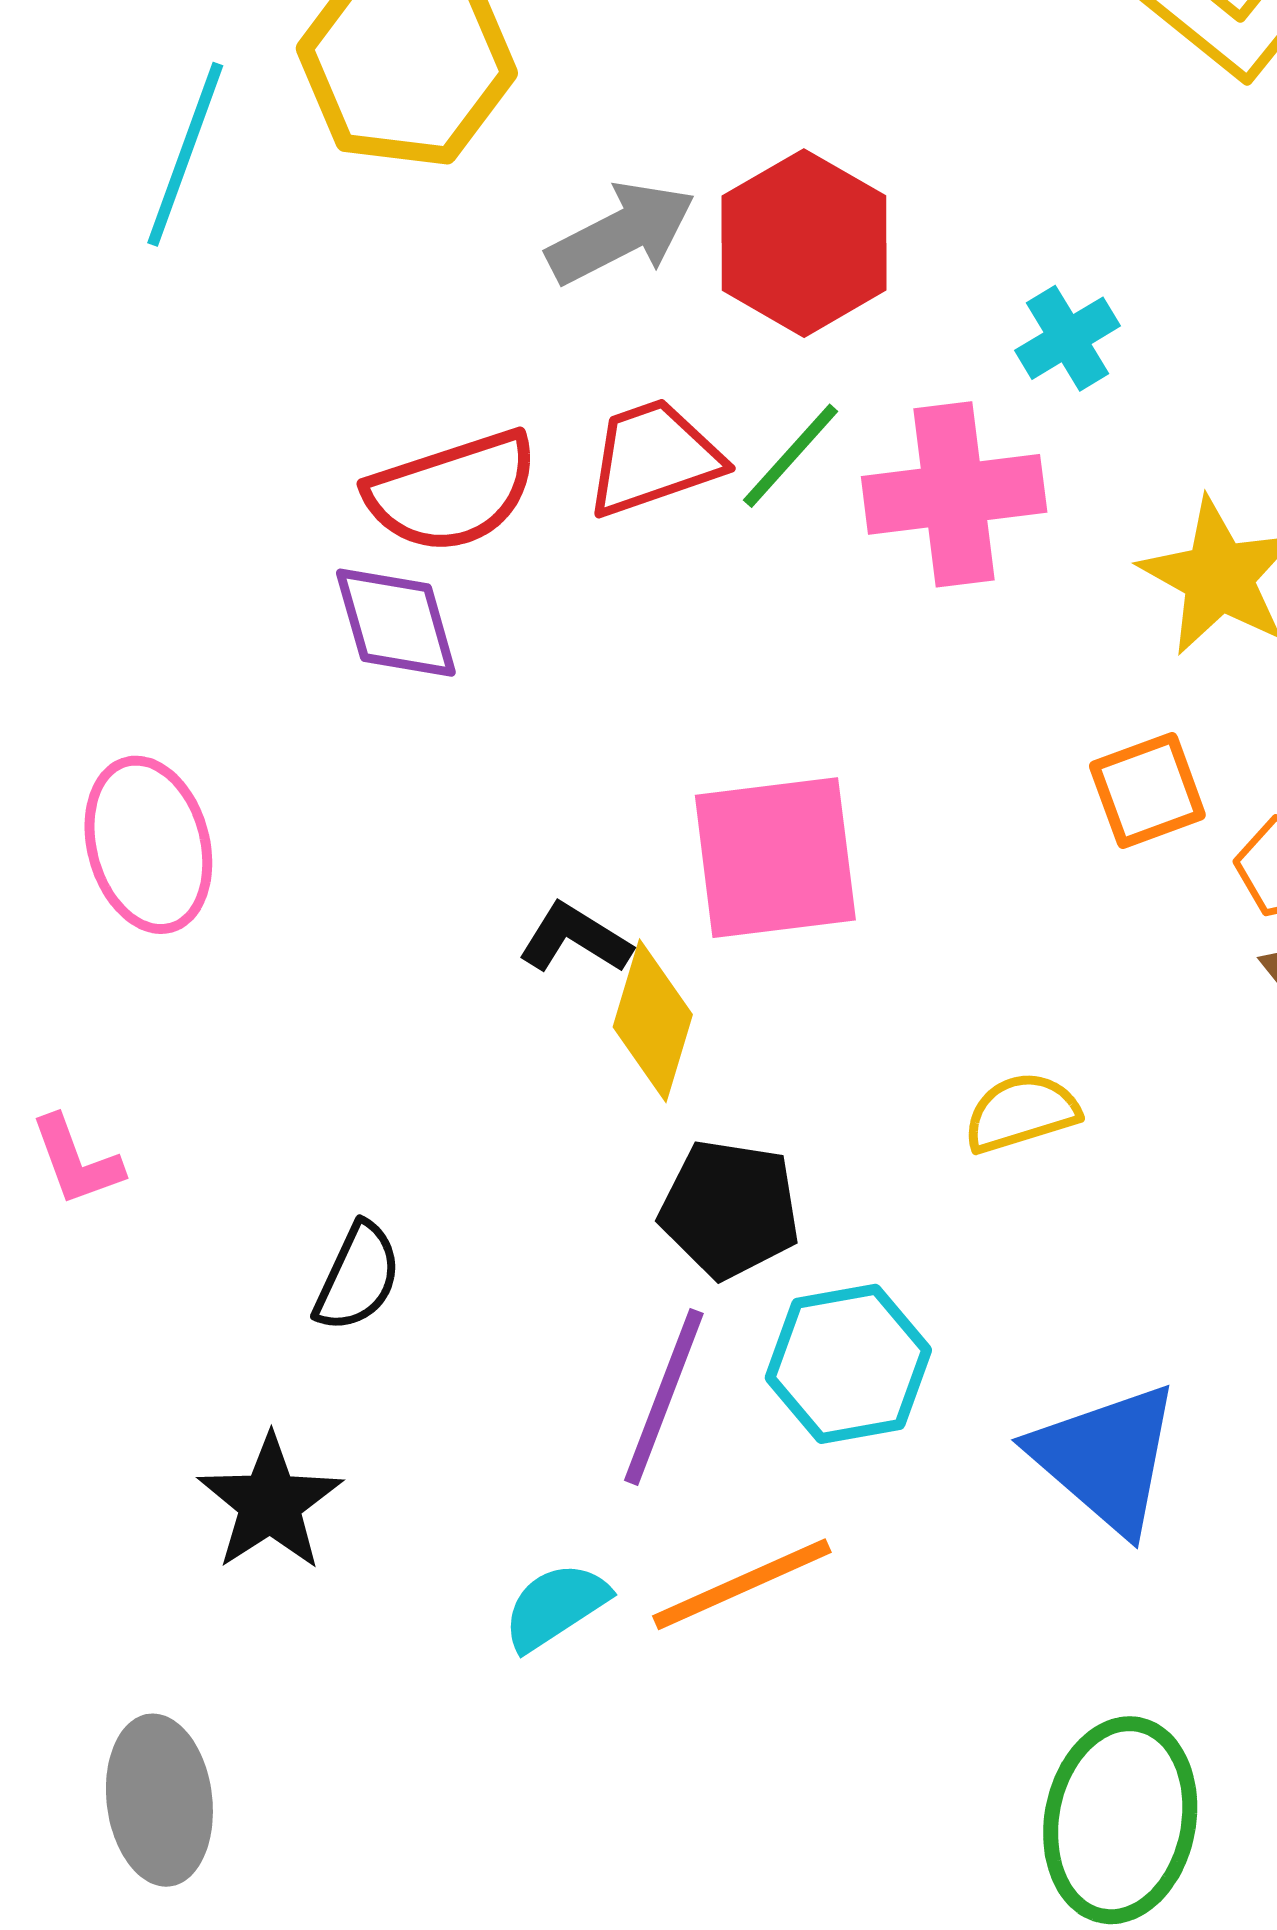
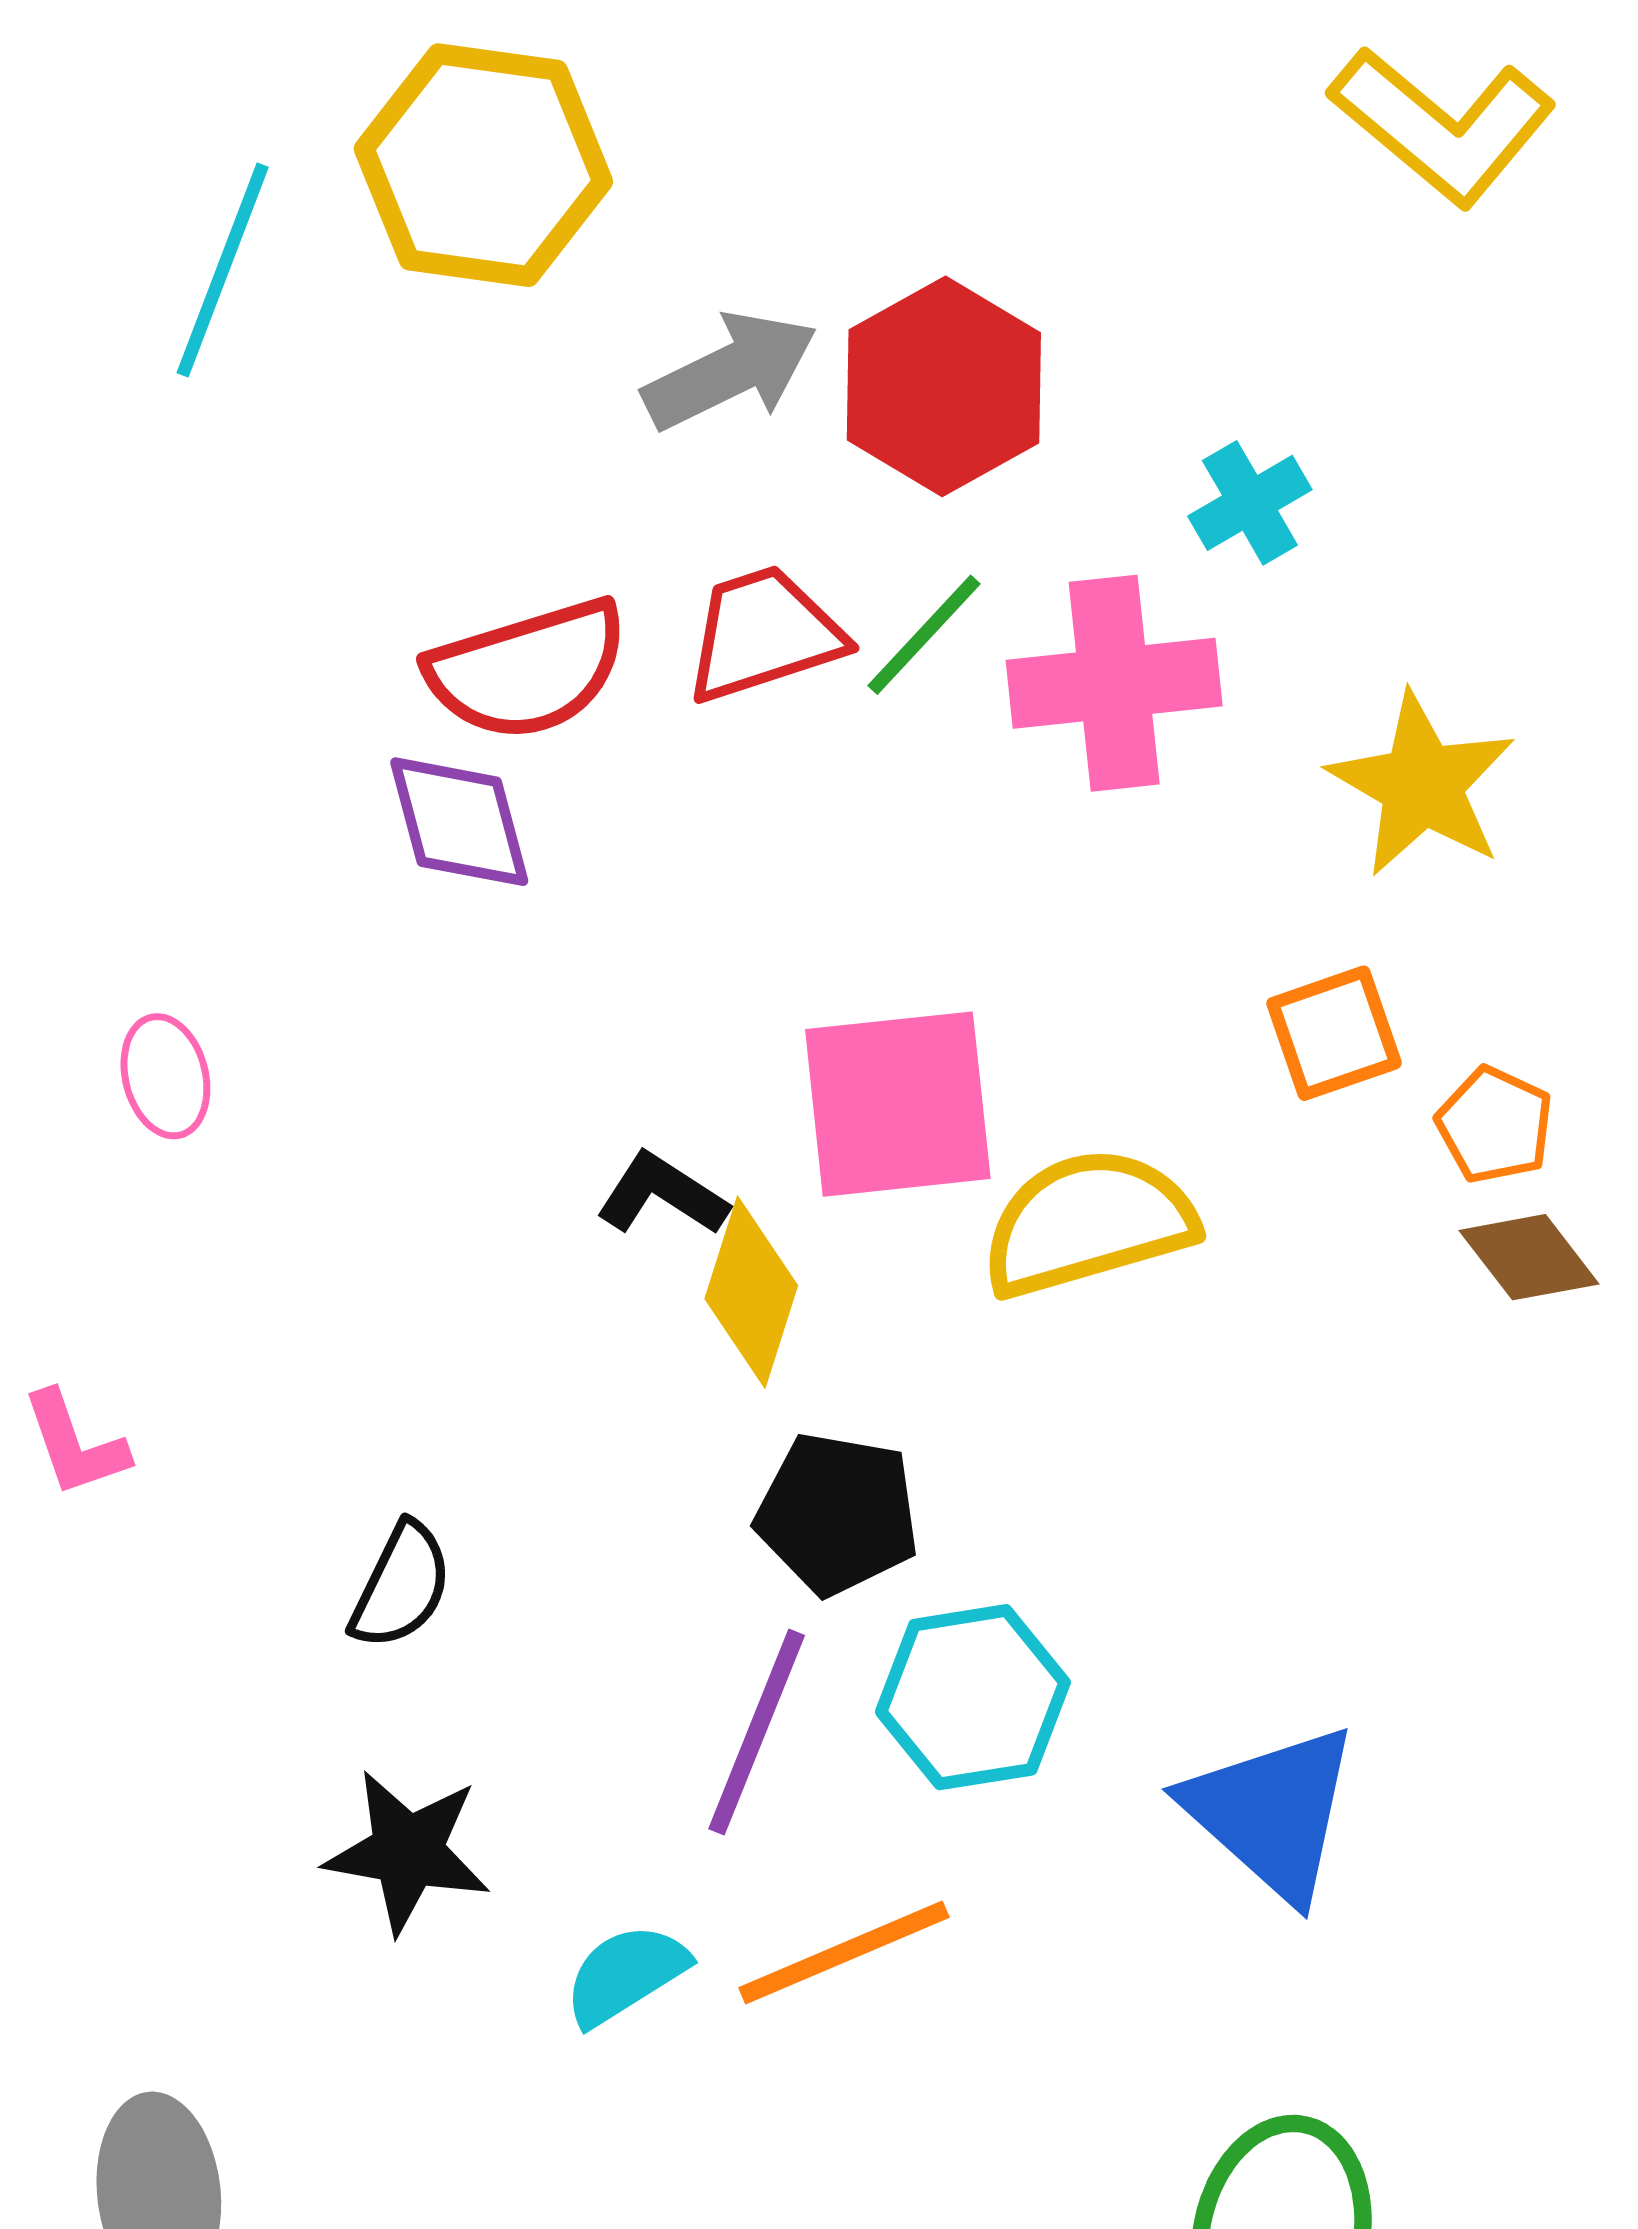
pink ellipse: (148, 845) -> (165, 1076), size x0.6
yellow semicircle: (1021, 1113) -> (1088, 1223), moved, size x1.6
black star: (270, 1503) -> (408, 1851), moved, turned -30

